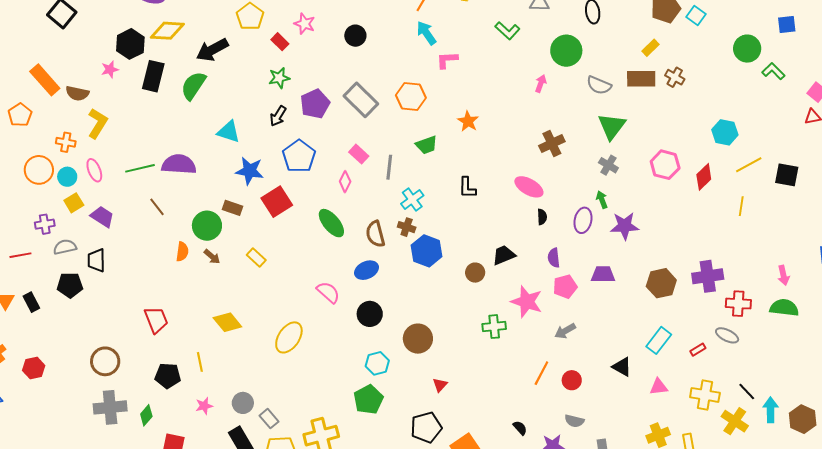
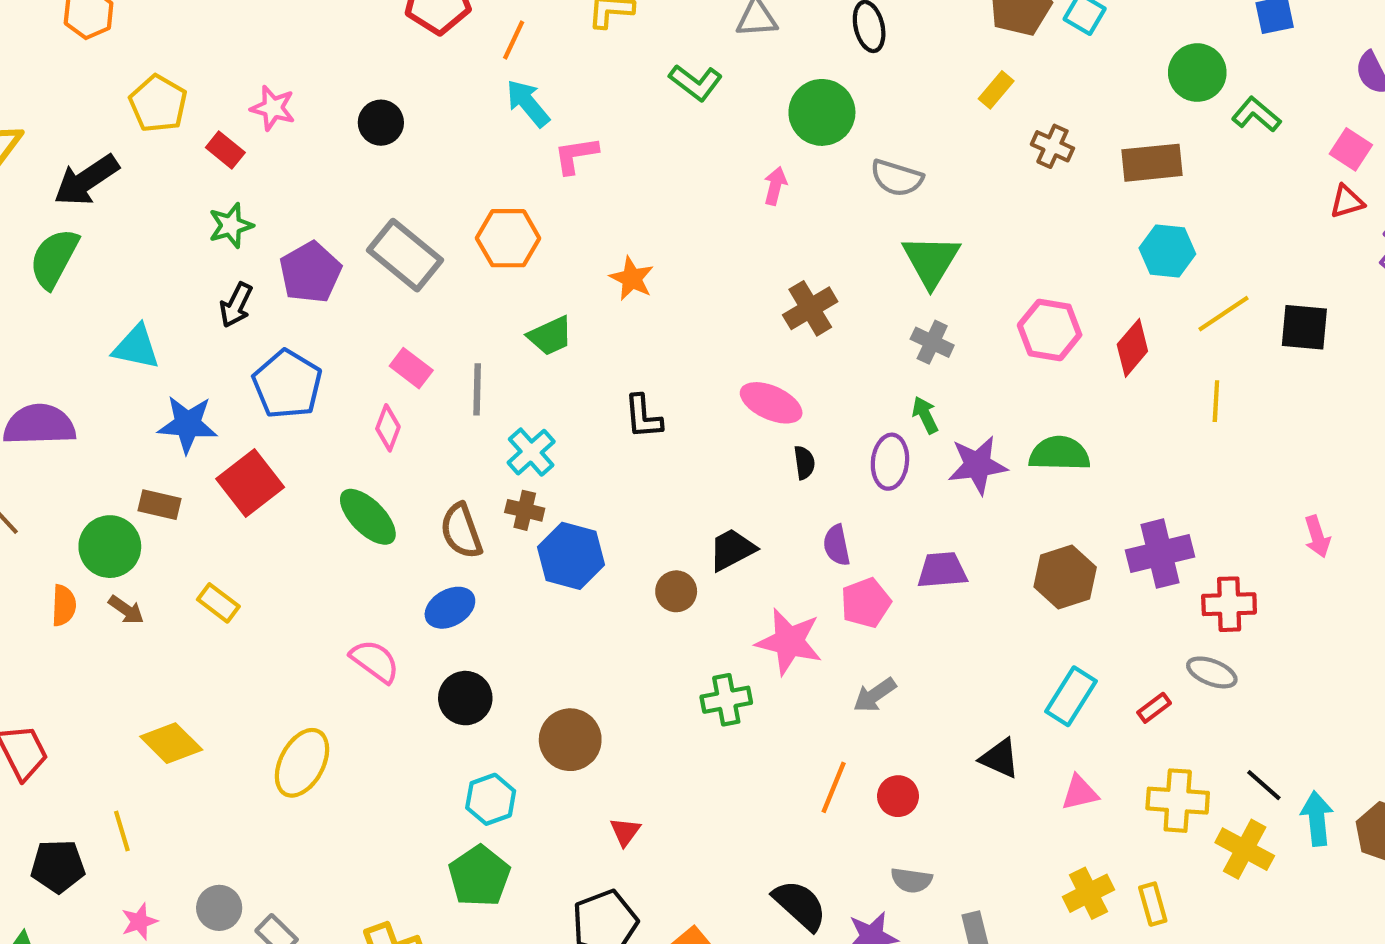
brown rectangle: (641, 79) -> (1152, 163), moved
green semicircle: (784, 308) -> (1059, 454), moved
black semicircle: (520, 428) -> (800, 905), size x1.8

